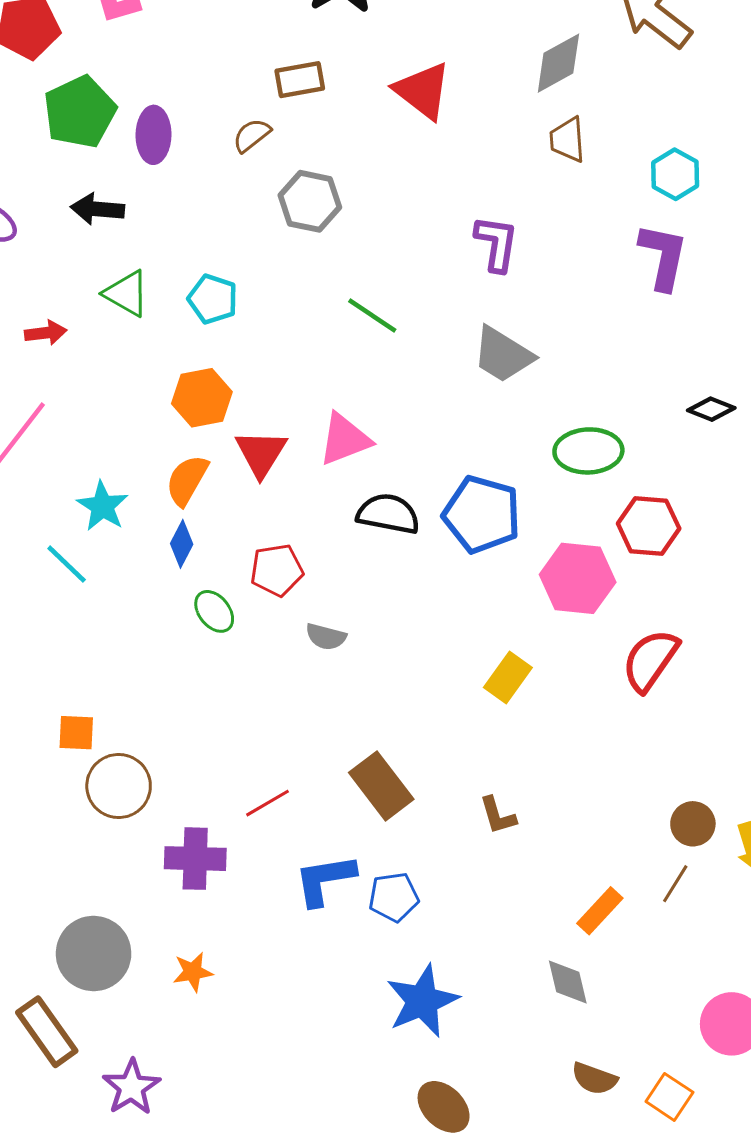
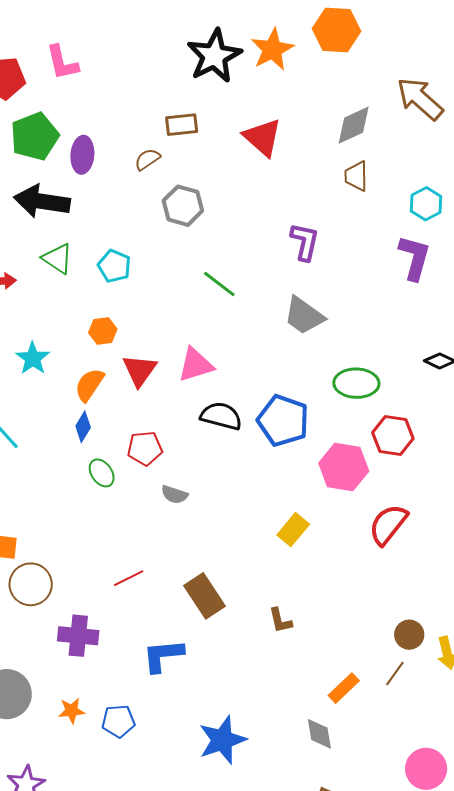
black arrow: (97, 209) -> (42, 201), size x1.6
orange hexagon: (202, 398) -> (103, 331), size x0.7
cyan star: (102, 506) -> (33, 358), moved
red line: (268, 803) -> (129, 578), moved
blue pentagon: (394, 897) -> (118, 721), moved

